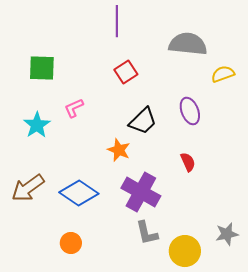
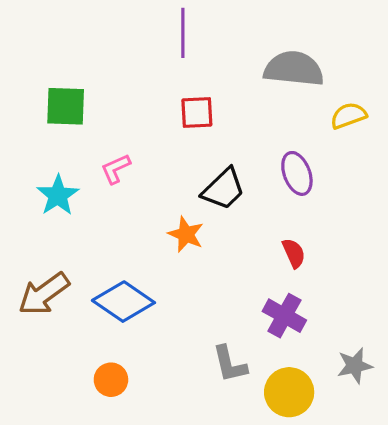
red square: (126, 72) -> (197, 112), turned 30
purple cross: (141, 192) -> (284, 316), moved, size x0.7

